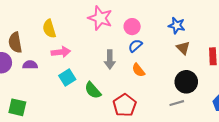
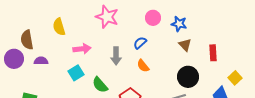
pink circle: (132, 27) -> (153, 18), moved
pink arrow: (61, 52) -> (82, 49), moved

